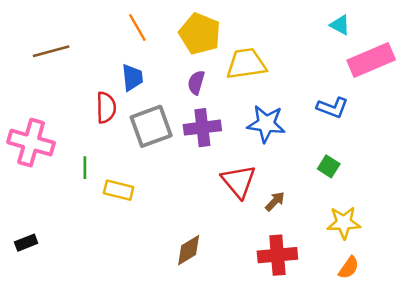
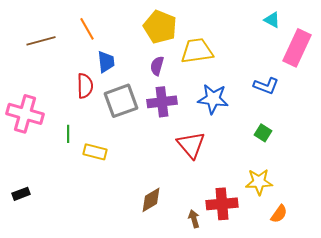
orange line: (137, 28) -> (87, 29), moved
pink rectangle: (371, 60) -> (297, 48), turned -42
brown arrow: (275, 201) -> (194, 219), moved, turned -60
yellow star: (344, 223) -> (259, 182), moved

